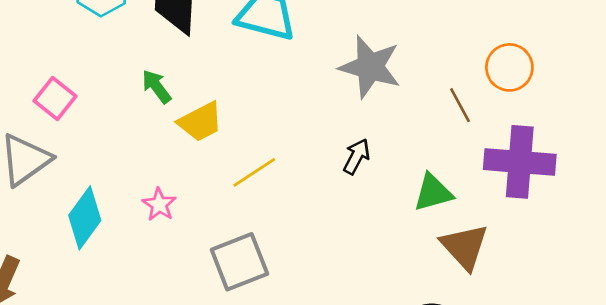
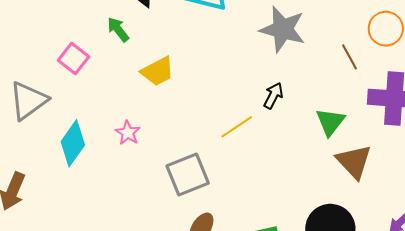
green arrow: (157, 87) -> (118, 29), moved
pink square: (55, 98) -> (74, 58), moved
yellow line: (254, 172) -> (237, 127), moved
green triangle: (433, 193) -> (330, 122), turned -36

